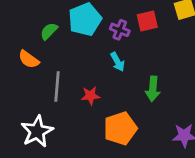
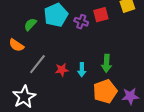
cyan arrow: (118, 62) -> (82, 70), moved, turned 32
gray line: (57, 87) -> (37, 64), turned 35
orange pentagon: (120, 128) -> (105, 91), moved

